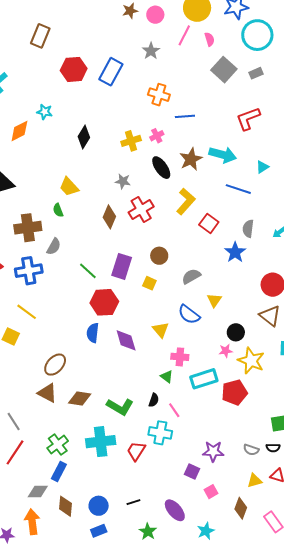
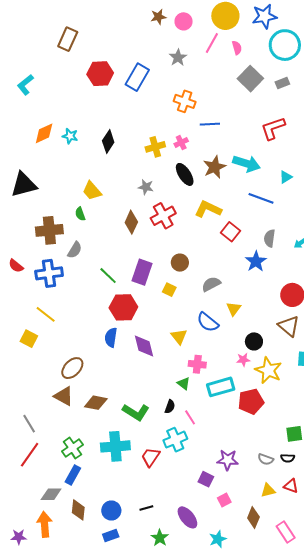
cyan star: (45, 112) -> (70, 136), moved
yellow L-shape: (186, 201) -> (208, 209), turned -108
cyan cross: (160, 433) -> (175, 440), turned -35

